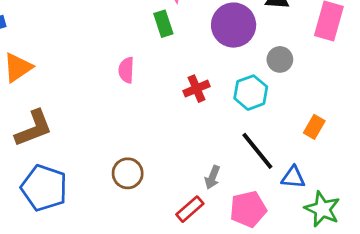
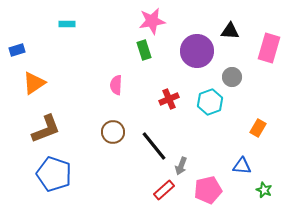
black line: (257, 151) -> (154, 146), moved
brown circle: (128, 173) -> (113, 132), moved
green star: (322, 209) -> (264, 190), size x0.6

